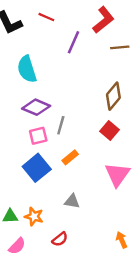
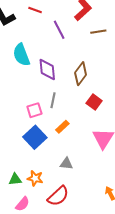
purple line: (73, 42) -> (59, 30), turned -48
brown diamond: (113, 96) -> (81, 74), moved
purple diamond: (36, 107) -> (47, 69), moved, turned 65
red semicircle: (60, 239) -> (58, 196), size x1.6

